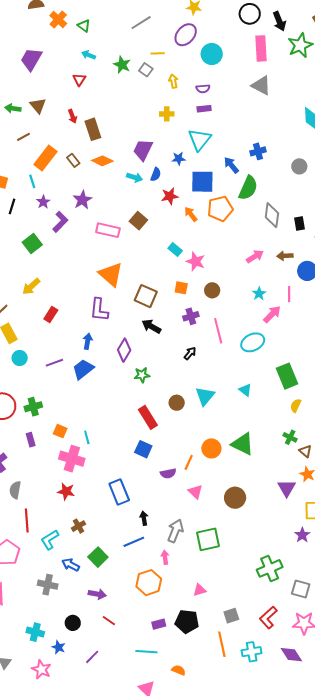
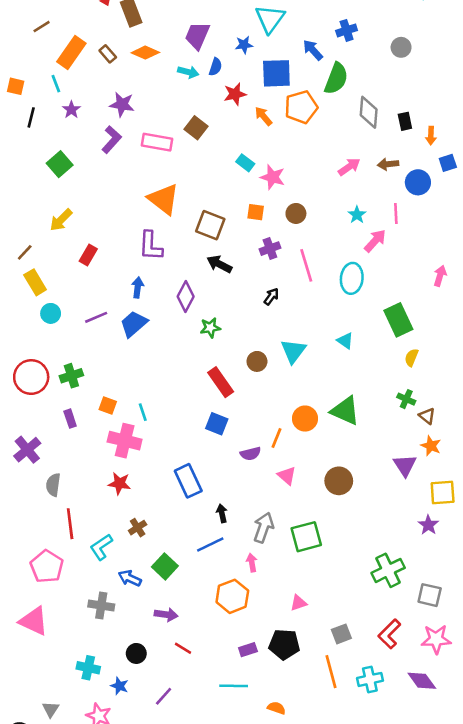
purple star: (82, 200) -> (122, 104), turned -30
purple L-shape: (60, 222) -> (112, 139), moved
cyan ellipse: (253, 342) -> (352, 278), turned -55

